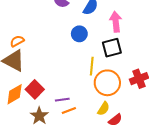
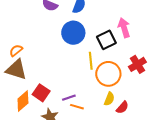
pink arrow: (116, 22) -> (124, 28), moved
blue circle: (79, 34) -> (73, 33), size x1.5
orange line: (69, 110) -> (77, 107), turned 48

